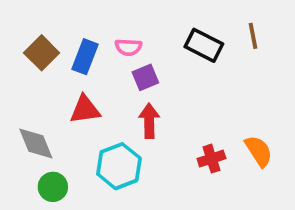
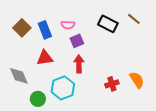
brown line: (253, 36) -> (134, 19), turned -40
blue rectangle: (85, 57) -> (45, 30), turned -42
green circle: (53, 187) -> (38, 99), moved

